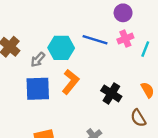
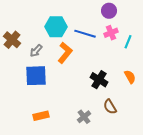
cyan hexagon: (61, 48) -> (56, 27), moved
orange L-shape: (70, 82) -> (65, 53), moved
brown semicircle: (138, 118) -> (110, 107), moved

